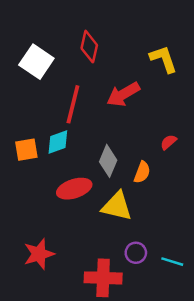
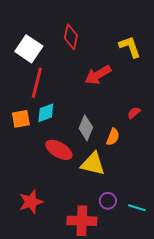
red line: (73, 104) -> (37, 83), moved
red ellipse: (74, 189) -> (59, 150), turned 48

